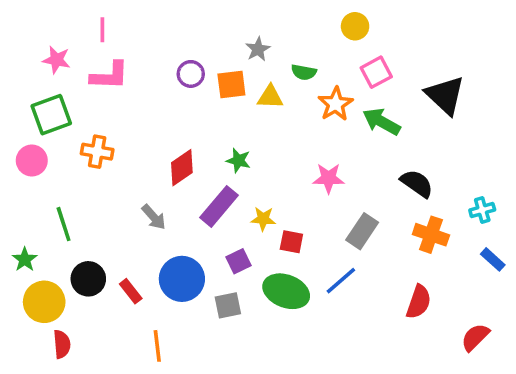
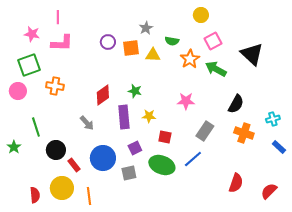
black semicircle: (417, 183) -> (236, 104), turned 84
purple rectangle: (219, 206) -> (124, 117), turned -45
yellow star: (263, 219) -> (149, 116), moved
black circle: (88, 279) -> (56, 150), moved
yellow circle: (44, 302) -> (62, 188), moved
red semicircle: (419, 302) -> (236, 183), moved

